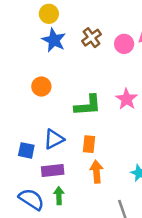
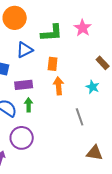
orange circle: (41, 86) -> (15, 18), size x1.5
blue triangle: (54, 139) -> (25, 50), moved

